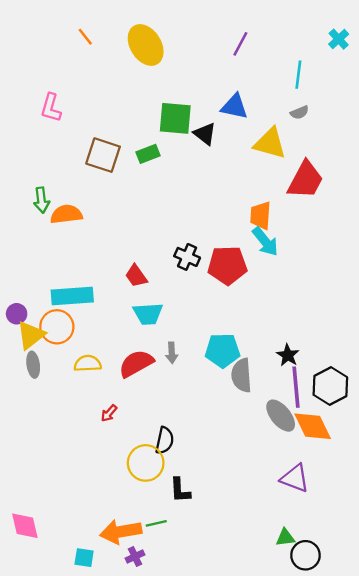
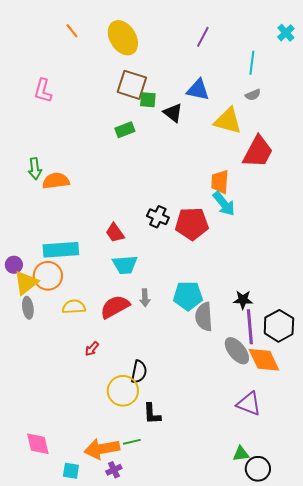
green square: (175, 118) -> (148, 100), size x0.6
brown square: (103, 155) -> (132, 85), moved
black star: (288, 355) -> (243, 300), turned -30
pink diamond: (25, 526) -> (38, 444), moved

